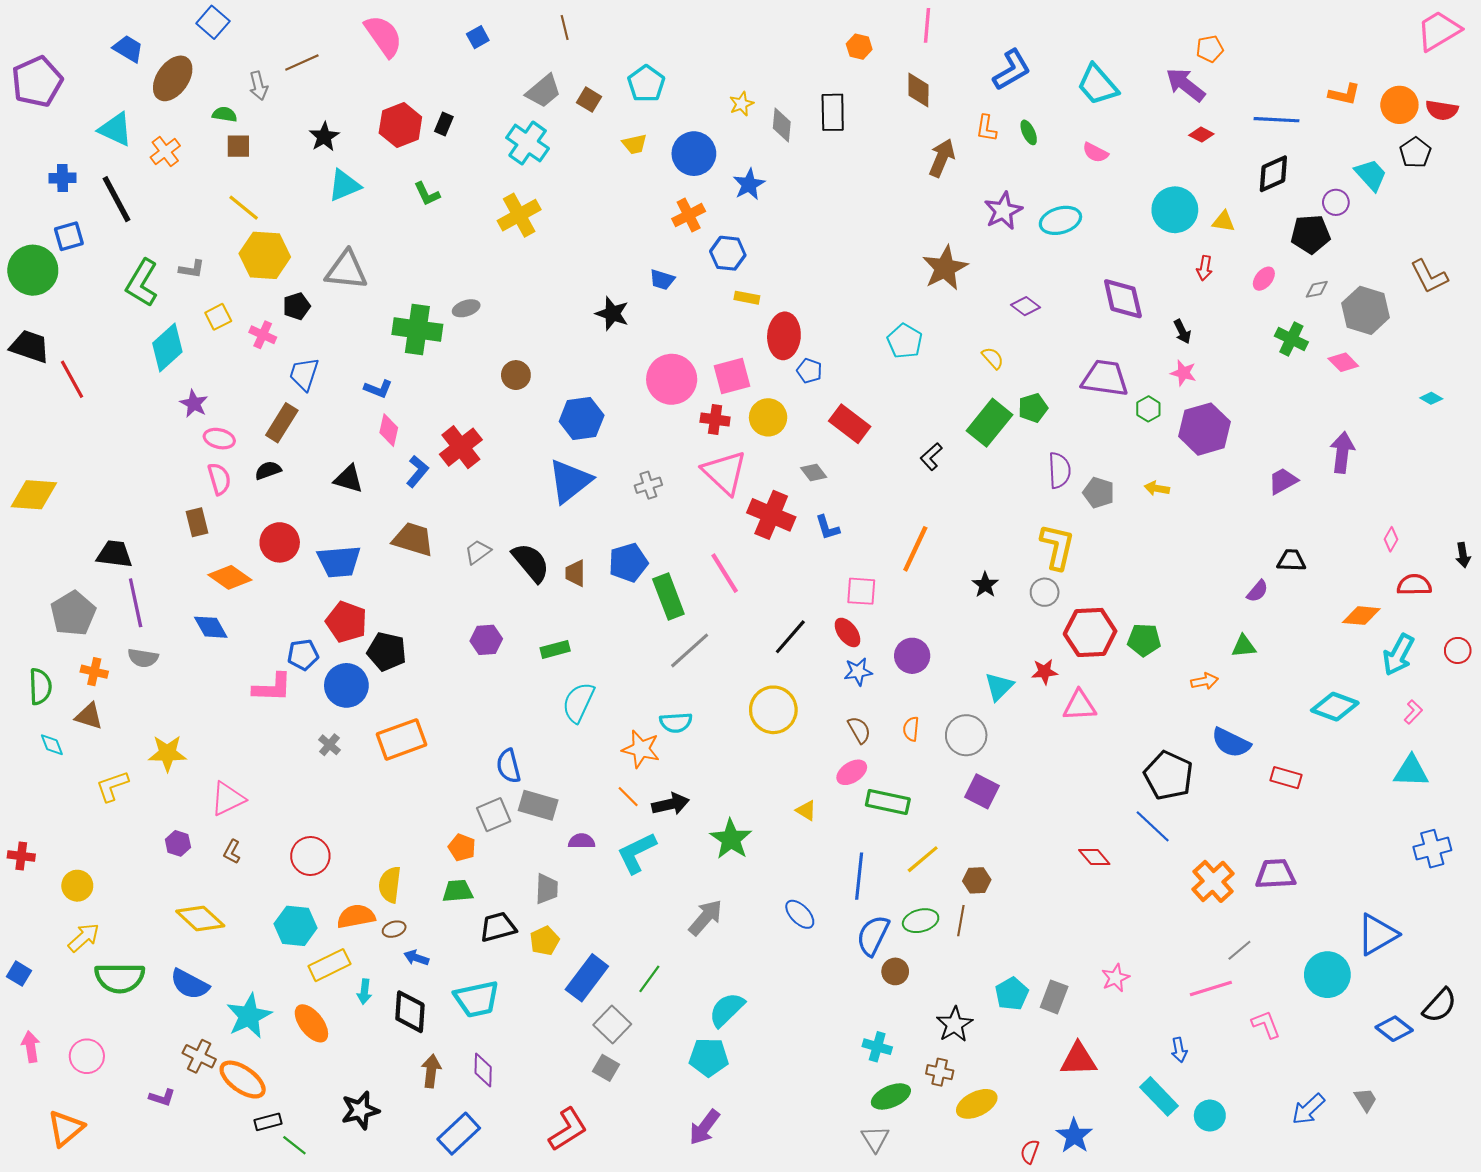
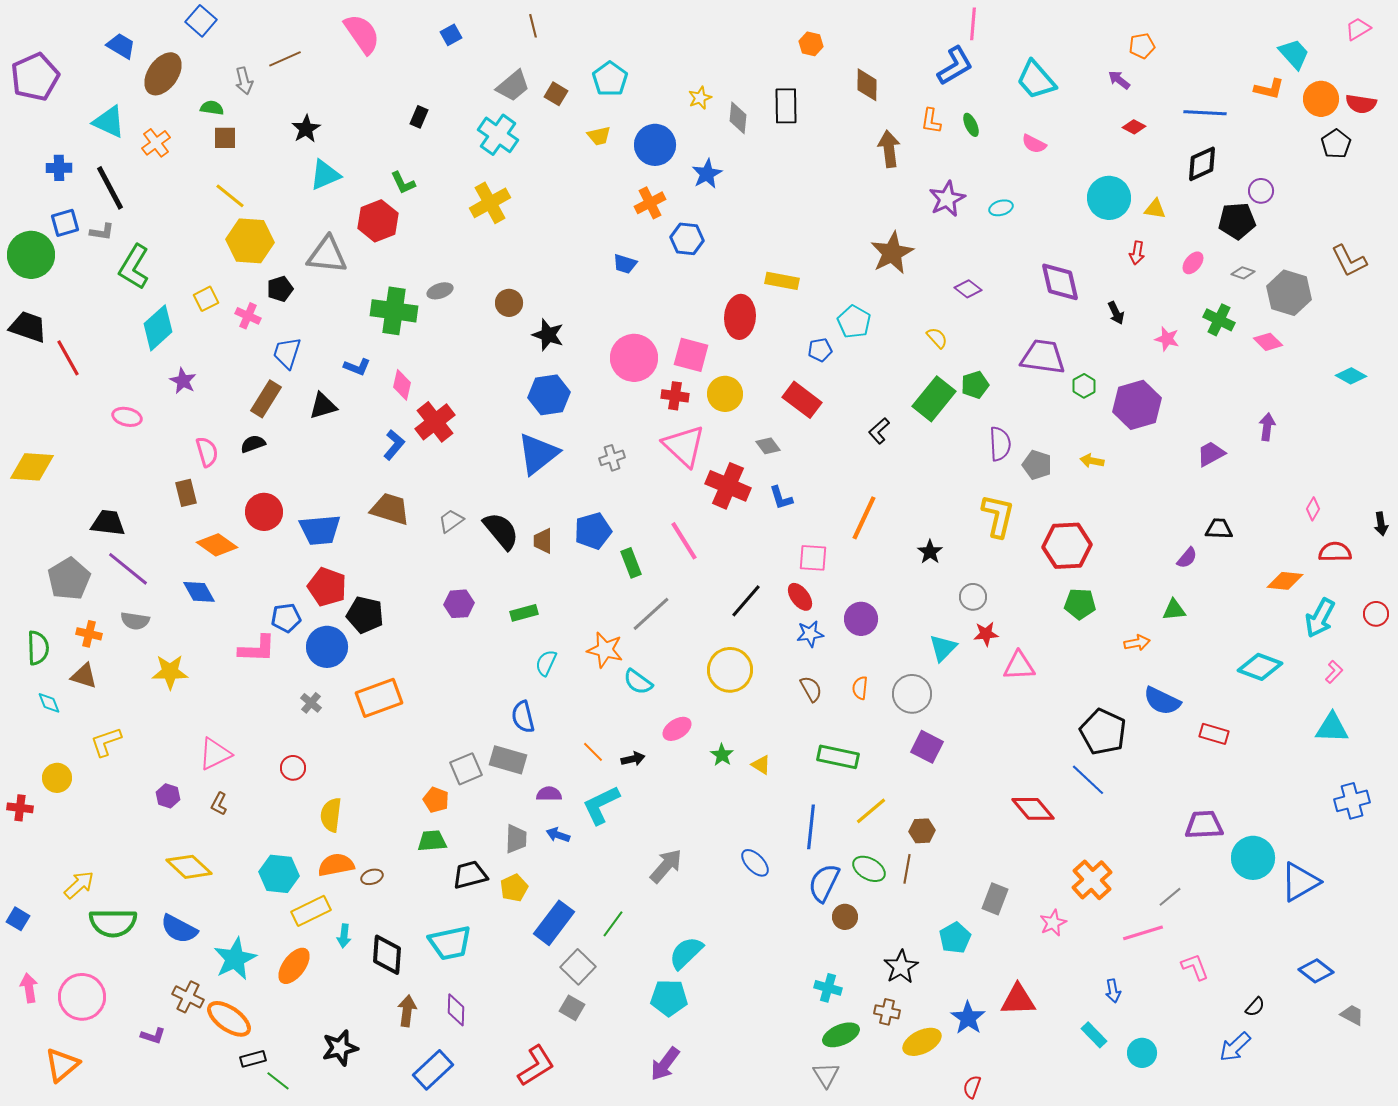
pink line: (927, 25) -> (973, 24), moved
pink trapezoid: (1439, 31) -> (1358, 29), size x0.6
purple arrow: (1185, 85) -> (1119, 80), size x0.6
red hexagon: (400, 125) -> (378, 221), moved
brown arrow: (942, 158) -> (889, 149), turned -30
cyan trapezoid: (1371, 175) -> (1294, 54), moved
cyan ellipse: (1060, 220) -> (1001, 208), size x0.6
gray L-shape: (192, 269) -> (102, 232), moved
gray diamond: (1317, 289) -> (1243, 273), turned 30
yellow rectangle: (747, 298) -> (782, 281), moved, size x1.4
black star: (612, 314) -> (548, 335), moved
blue pentagon: (809, 371) -> (820, 350), moved, turned -30
pink star: (1183, 373) -> (1167, 339), moved
brown circle: (516, 375) -> (509, 303), moved
pink square: (732, 376) -> (691, 355), turned 30
cyan diamond: (1431, 398) -> (1351, 376), size x1.4
pink diamond: (389, 430) -> (402, 385), moved
pink ellipse: (219, 439) -> (127, 417), moved
purple arrow: (1342, 452) -> (1267, 427), size x0.7
black triangle: (349, 479) -> (323, 406), moved, turned -32
gray circle: (1045, 592) -> (973, 597), moved
green rectangle: (668, 596) -> (631, 563), size x0.7
purple line: (136, 603) -> (128, 569), turned -39
red hexagon: (1090, 632) -> (1067, 546), moved
cyan semicircle: (578, 702) -> (546, 663), size x0.7
cyan semicircle: (676, 723) -> (638, 682), turned 40
orange star: (641, 749) -> (605, 650), moved
yellow star: (167, 753) -> (170, 672), moved
blue semicircle: (508, 766) -> (523, 717), moved
pink ellipse: (852, 772) -> (677, 729), moved
black arrow: (671, 804) -> (633, 759), size x0.7
green star: (731, 839) -> (722, 755), moved, size x0.6
red circle: (310, 856) -> (293, 768), moved, size x0.7
red diamond: (1094, 857) -> (1033, 809), size x1.4
orange cross: (1213, 881) -> (1092, 880), moved
yellow semicircle: (390, 885) -> (331, 815), moved
yellow circle: (77, 886) -> (57, 778), moved
green ellipse: (921, 921) -> (869, 869), turned 44
blue arrow: (416, 958) -> (558, 835), moved
cyan circle: (1327, 975) -> (1253, 858), moved
gray rectangle: (1054, 997) -> (995, 899), moved
black semicircle: (1440, 1005) -> (1255, 1007), moved, size x0.6
orange ellipse: (311, 1023) -> (294, 966), turned 75
pink circle: (87, 1056) -> (82, 997), size x1.4
cyan rectangle: (1159, 1096) -> (1094, 1035), size x0.7
gray trapezoid: (1366, 1100) -> (1352, 1015), moved, turned -30
blue star: (1074, 1136) -> (968, 1018), moved

